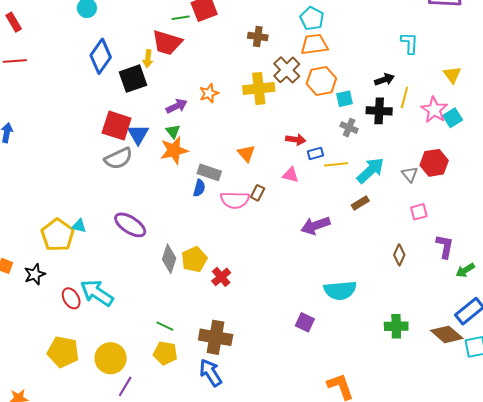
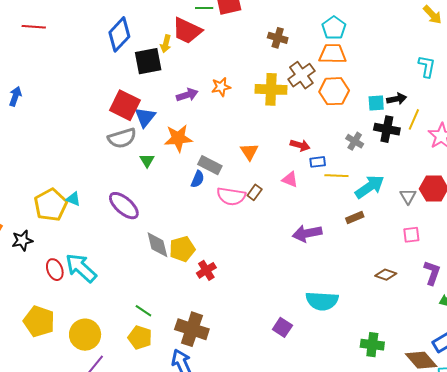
cyan square: (344, 99) -> (376, 103), moved
green triangle: (173, 131) -> (147, 160), moved
brown diamond: (399, 255) -> (386, 275), turned 75
gray diamond: (169, 259) -> (157, 245), turned -40

